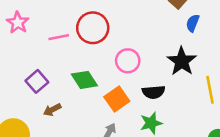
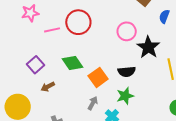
pink star: (18, 23) -> (30, 13), moved, turned 30
blue semicircle: (193, 23) -> (164, 16), moved
pink circle: (128, 61) -> (127, 31), moved

